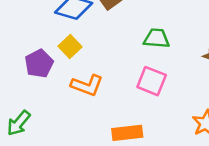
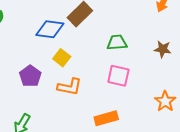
yellow square: (70, 47) -> (62, 58), moved

